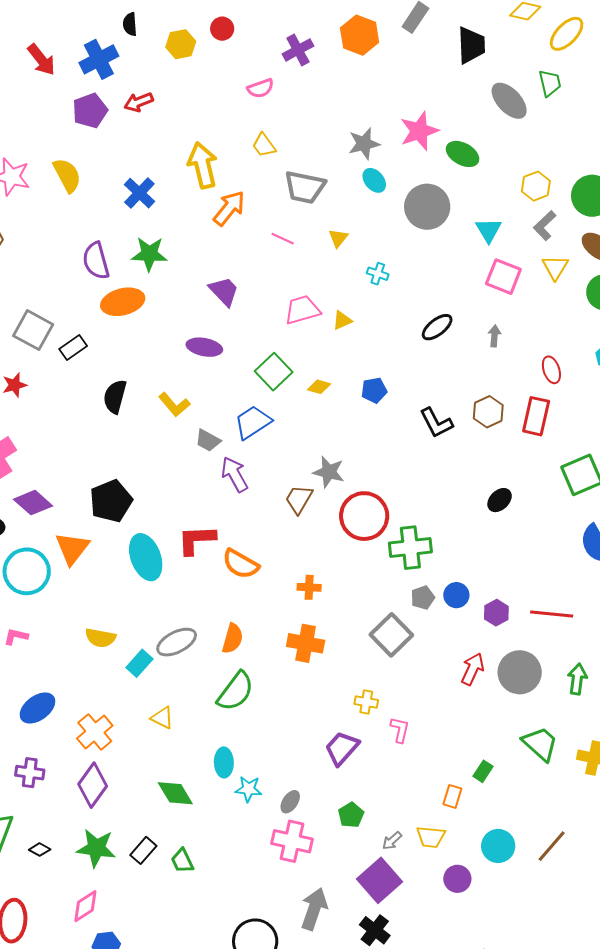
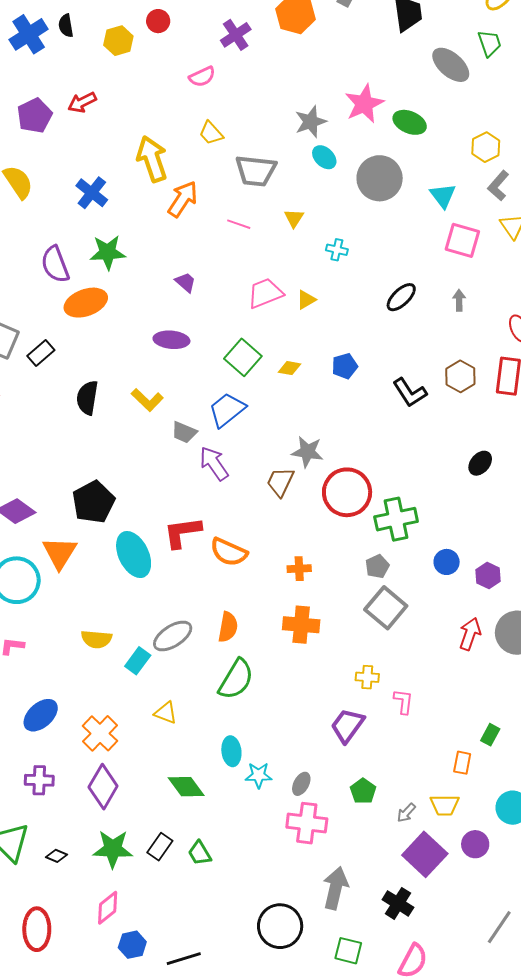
blue cross: (99, 59) -> (29, 34), moved
purple trapezoid: (224, 291) -> (186, 282), size x0.7
gray pentagon: (423, 598) -> (377, 566), moved
purple square: (379, 880) -> (425, 854), moved

